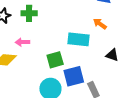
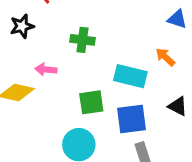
green cross: (29, 13) -> (82, 40), moved
blue square: (74, 76) -> (132, 119), moved

